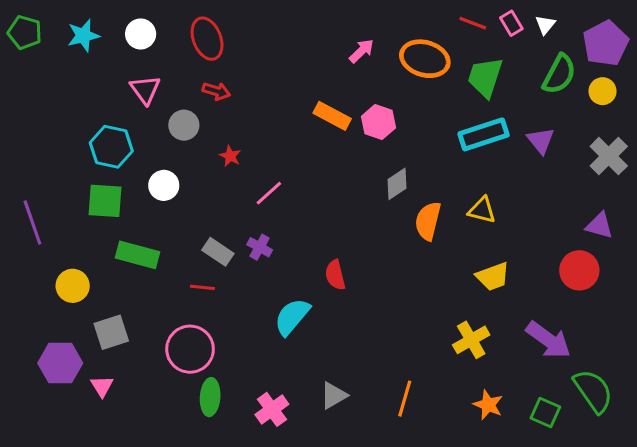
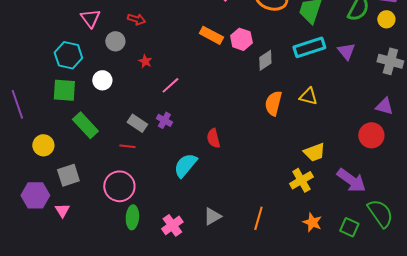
gray cross: (609, 156) -> (390, 61), turned -30
gray diamond: (397, 184) -> (265, 60), moved
green rectangle: (137, 255) -> (85, 125), turned 32
yellow trapezoid: (493, 277) -> (314, 152), moved

